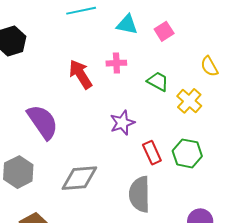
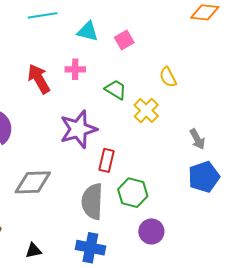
purple star: (122, 123) -> (78, 129), size x1.5
red rectangle: (152, 153) -> (107, 160), turned 35
green hexagon: (187, 153) -> (133, 193), moved

